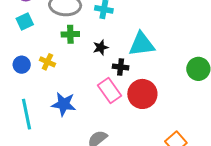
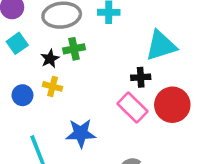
black star: (101, 47) -> (50, 59), moved

